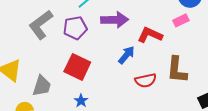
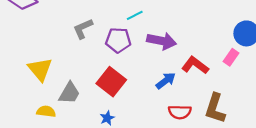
pink rectangle: (181, 20) -> (231, 57), turned -42
gray L-shape: (41, 25) -> (83, 29), size x0.7

